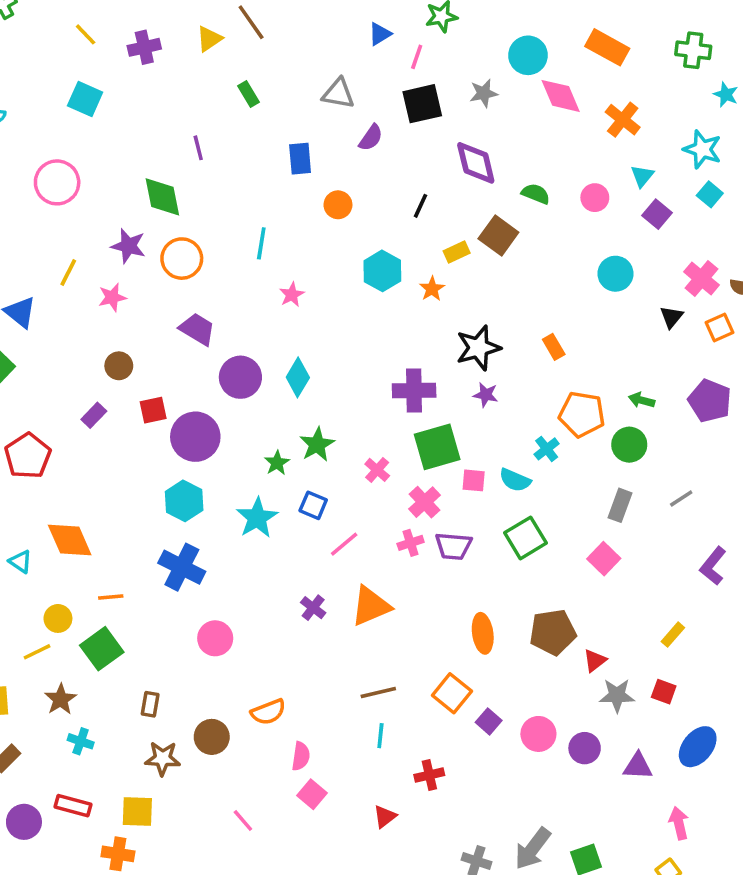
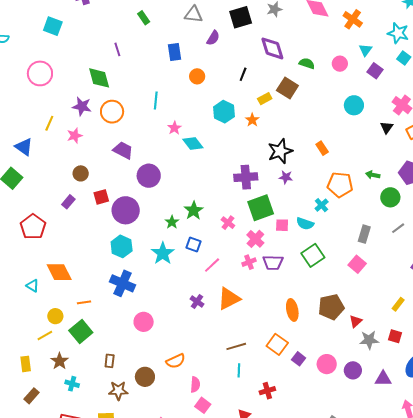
cyan diamond: (298, 377) -> (193, 144), moved, turned -65
green circle: (629, 445) -> (390, 197), moved

